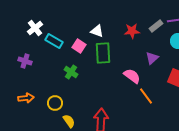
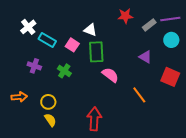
red star: (132, 31) -> (125, 16), moved
purple triangle: (152, 58) -> (145, 57), turned -48
purple cross: (25, 61) -> (34, 66), moved
pink semicircle: (132, 76) -> (110, 75), moved
yellow semicircle: (69, 121) -> (50, 120), moved

